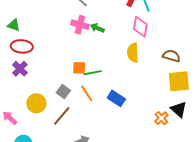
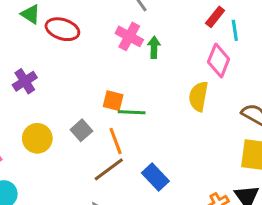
green arrow: (97, 28) -> (154, 47), turned 56
red ellipse: (22, 46) -> (62, 29), moved
blue rectangle: (116, 98) -> (155, 177), moved
brown line: (62, 116) -> (109, 169), moved

